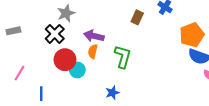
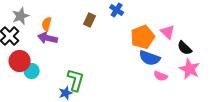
orange semicircle: (93, 51) -> (47, 24), moved
green L-shape: (123, 57) -> (76, 80), moved

